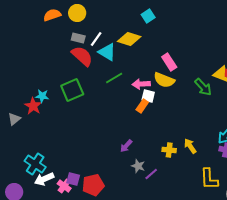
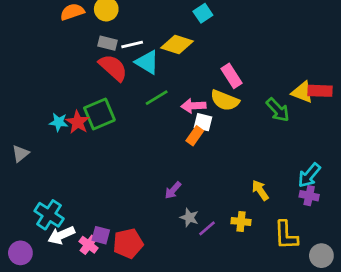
white line: (96, 39) -> (132, 45), turned 42
red star: (33, 106) -> (78, 122), moved
yellow cross: (169, 150) -> (241, 222), moved

